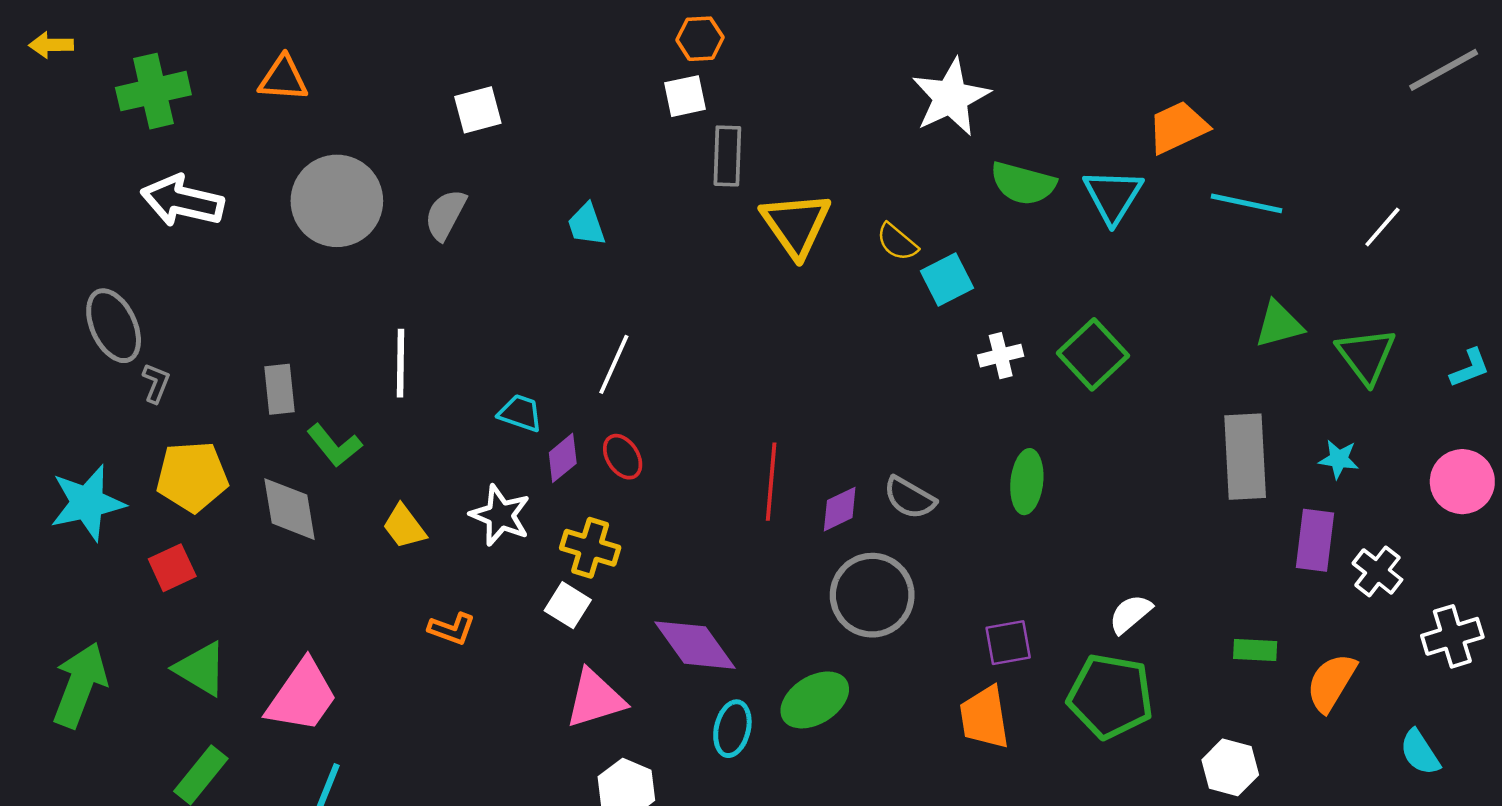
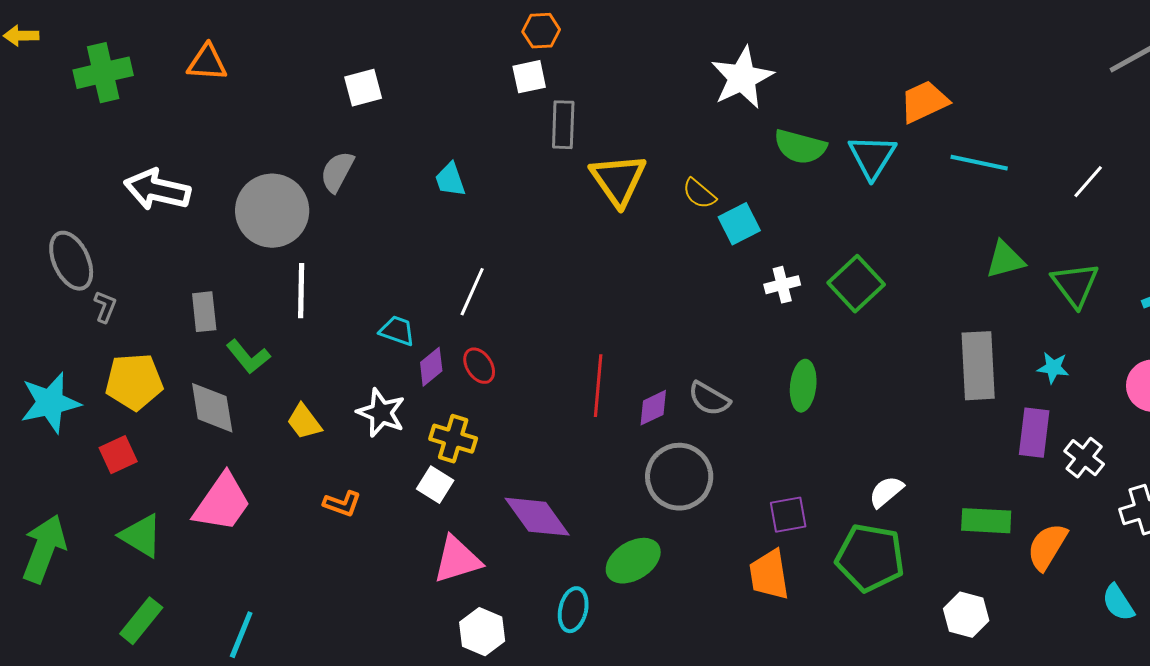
white arrow: (182, 201) -> (157, 190), moved
gray circle: (337, 201) -> (272, 211), moved
green rectangle: (1255, 650) -> (986, 521), size x1.4
pink trapezoid: (302, 696) -> (222, 503), moved
cyan ellipse: (732, 729) -> (573, 610), moved

